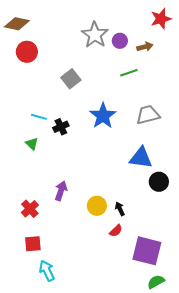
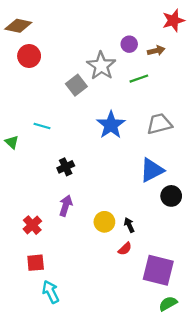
gray star: (95, 35) -> (101, 66), moved
black cross: (61, 127) -> (66, 167), moved
green triangle: (32, 144) -> (12, 142), moved
blue triangle: (141, 158) -> (152, 170), turned -35

